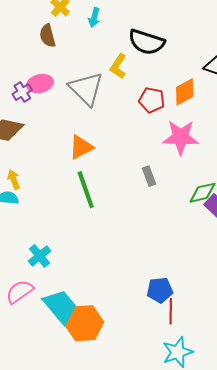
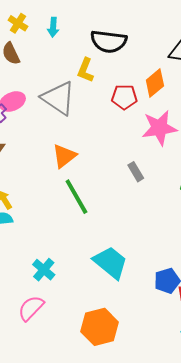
cyan trapezoid: (60, 306) -> (111, 263), moved

